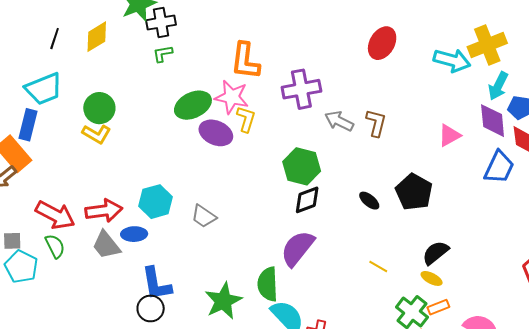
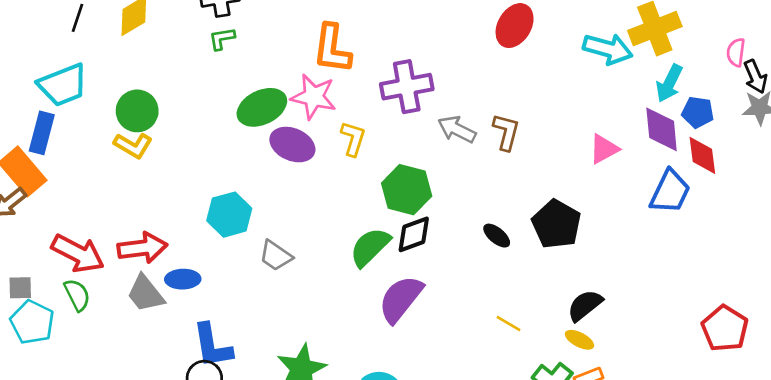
yellow L-shape: (246, 119) -> (353, 139), moved
cyan hexagon: (156, 202) -> (229, 215), moved
green semicircle: (268, 284) -> (370, 247), moved, turned 48

